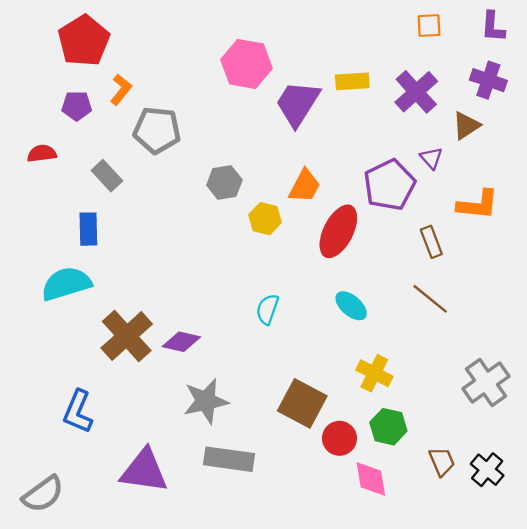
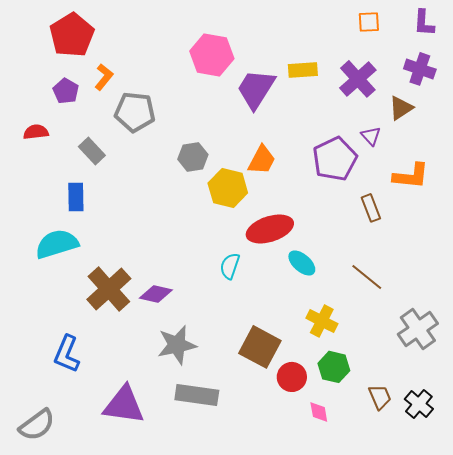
purple pentagon: (77, 106) -> (66, 91), turned 30
yellow hexagon: (265, 219) -> (228, 188), size x1.4
red ellipse: (338, 231) -> (270, 229), moved, turned 45
brown line: (430, 299) -> (367, 277), moved
pink diamond: (371, 479) -> (319, 412), size x0.7

